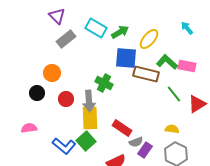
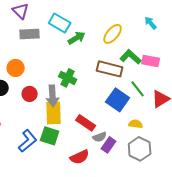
green arrow: (120, 32) -> (77, 38), moved
gray rectangle: (66, 39) -> (30, 34), turned 36
blue square: (126, 58) -> (118, 100), moved, turned 30
green square: (86, 141) -> (50, 136), turned -30
blue L-shape: (64, 146) -> (28, 141), turned -80

